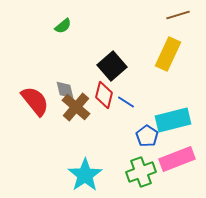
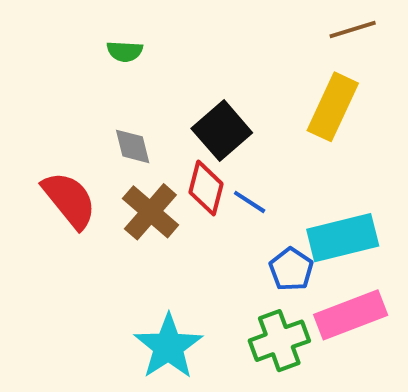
green semicircle: (63, 26) -> (125, 51), turned 42
gray diamond: (65, 90) -> (133, 146), moved

